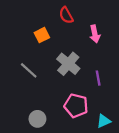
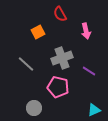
gray cross: (68, 64) -> (62, 58), turned 30
purple line: (98, 78) -> (89, 71), turned -48
pink pentagon: (76, 106) -> (58, 87), moved

